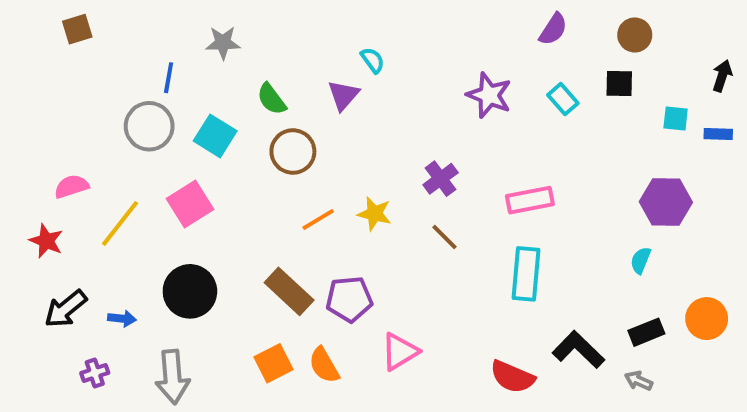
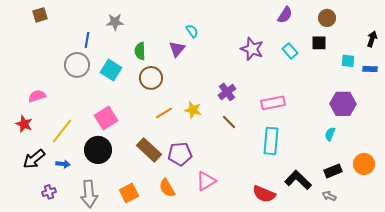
green semicircle: (272, 99) -> (140, 51), turned 36
pink square: (190, 204) -> (106, 118), moved
yellow line: (120, 223) -> (62, 131), moved
orange square: (273, 363) -> (129, 193), moved

